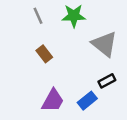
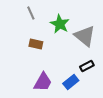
green star: (74, 16) -> (60, 24), moved, turned 30
brown rectangle: (44, 54) -> (36, 44), turned -40

